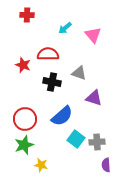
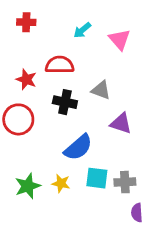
red cross: (27, 15) -> (26, 22), moved
red circle: (25, 119) -> (18, 119), moved
cyan square: (76, 139) -> (97, 178), turned -30
yellow star: (41, 165) -> (61, 183), moved

